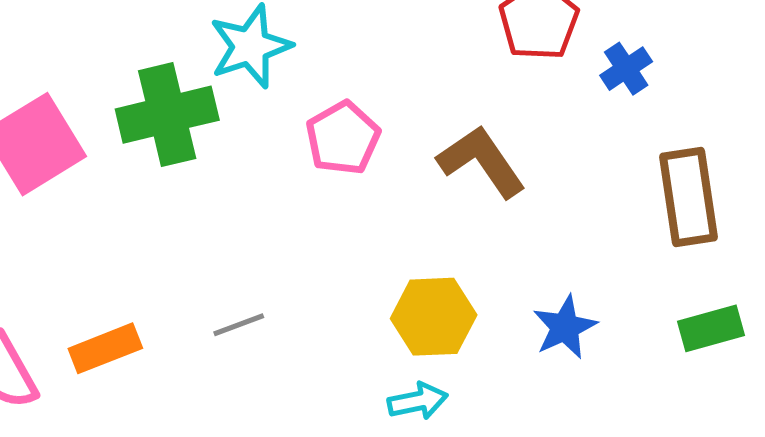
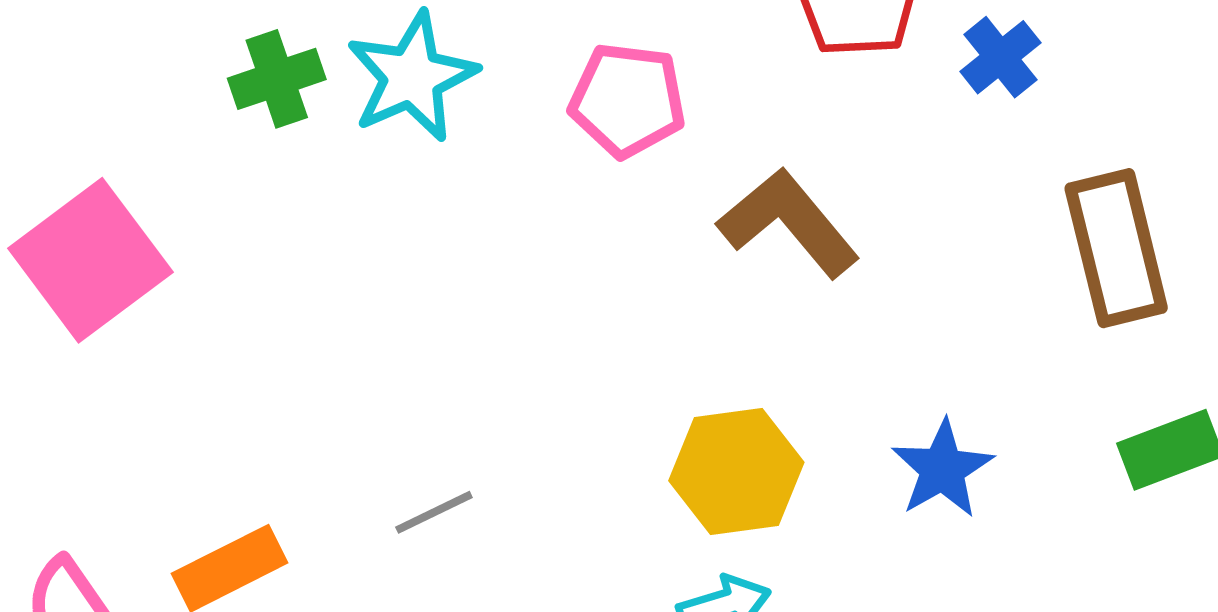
green cross: (167, 115) -> (277, 79), moved, size x0.6
pink pentagon: (343, 138) -> (627, 100), moved, turned -30

